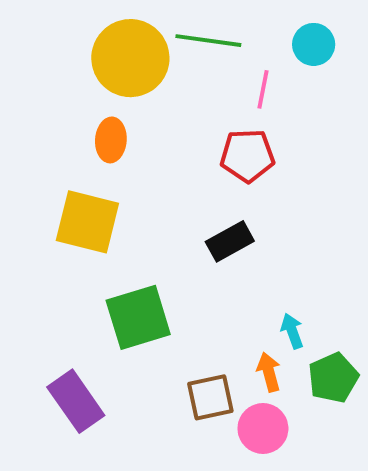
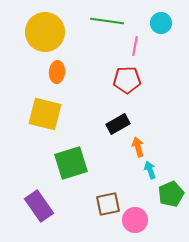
yellow circle: (130, 58) -> (45, 32), moved
orange arrow: (269, 372) -> (138, 147), moved

